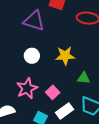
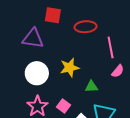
white circle: (32, 56) -> (37, 73), size x1.5

